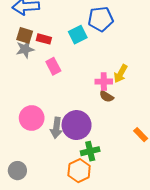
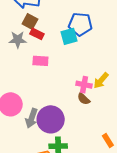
blue pentagon: (101, 19) -> (80, 24), moved
brown square: (25, 35) -> (30, 22), moved
pink rectangle: (53, 66) -> (40, 61), turned -70

